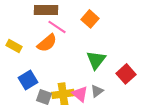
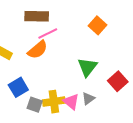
orange square: (90, 19) -> (98, 25), moved
pink line: (57, 27) -> (48, 34), turned -60

